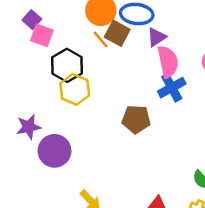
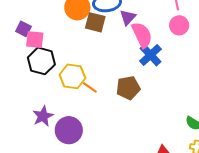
orange line: (101, 40) -> (90, 87), moved
black hexagon: (67, 65) -> (41, 61), moved

